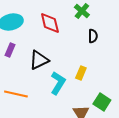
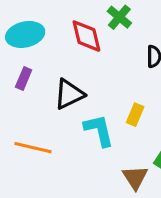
green cross: (82, 11) -> (119, 17), moved
cyan L-shape: (58, 83) -> (99, 130), turned -45

